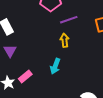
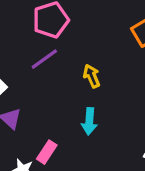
purple line: (69, 20) -> (44, 59), moved

